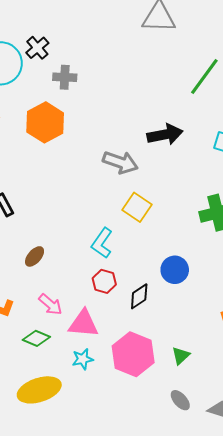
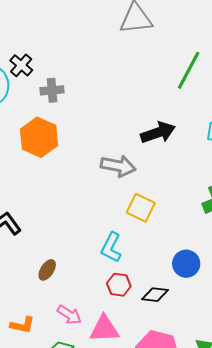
black diamond: (139, 296) -> (155, 295), turned 48

